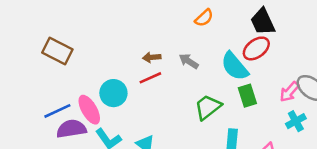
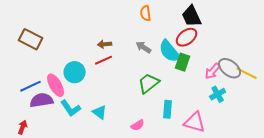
orange semicircle: (204, 18) -> (146, 13), turned 126
gray arrow: (189, 61) -> (144, 47), moved
green rectangle: (247, 96) -> (183, 62), moved, turned 36

